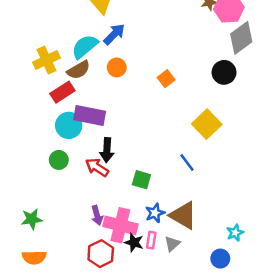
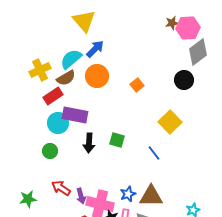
orange circle: (117, 67) -> (97, 76), size x1.5
red arrow: (97, 167) -> (61, 188), moved
green square: (141, 180) -> (117, 140), moved
brown triangle: (183, 215) -> (151, 196), turned -30

